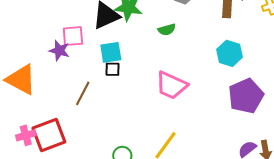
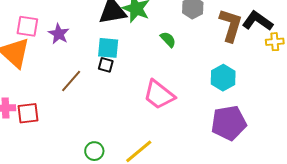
green semicircle: (167, 30) -> (168, 39), turned -132
pink square: (73, 36) -> (27, 26), moved
red square: (49, 135) -> (28, 113), size x0.7

